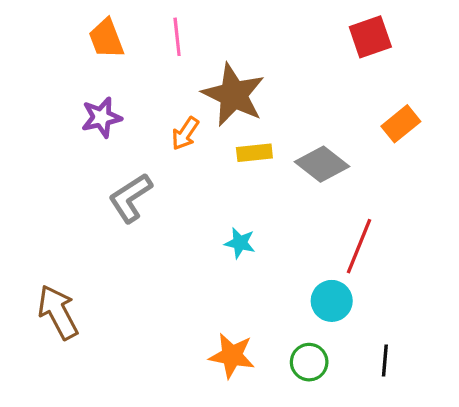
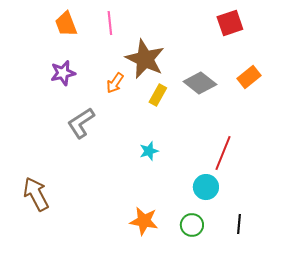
yellow rectangle: (254, 153) -> (158, 95), turned -55
gray diamond: (322, 164) -> (200, 83), moved
cyan star: (240, 243) -> (149, 151), turned -30

